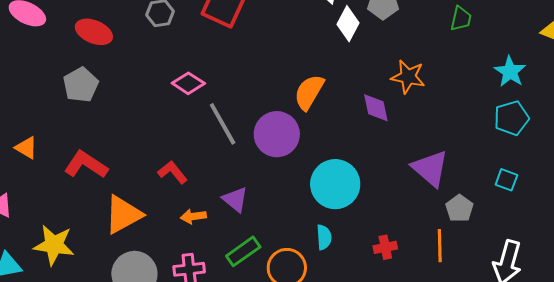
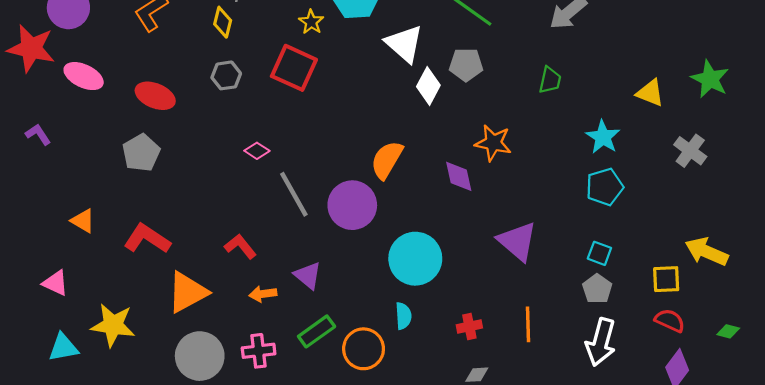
pink diamond: (188, 83) -> (257, 151), size x0.7
gray pentagon: (459, 208) -> (597, 289), moved

